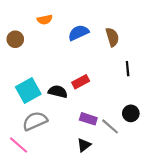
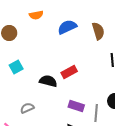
cyan square: (28, 90) -> (16, 67), moved, size x0.6
gray semicircle: (35, 121) -> (27, 108), size x0.6
gray line: (110, 126) -> (96, 113), turned 54

